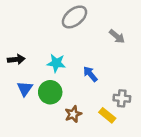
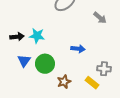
cyan star: (56, 63) -> (37, 36), moved
blue arrow: (90, 74) -> (78, 49), turned 136

